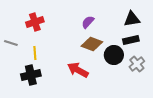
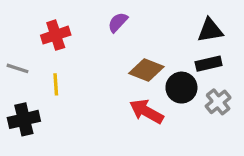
purple semicircle: (88, 22) -> (118, 22), moved
red arrow: (78, 70) -> (146, 111), moved
black cross: (31, 75) -> (24, 119), moved

